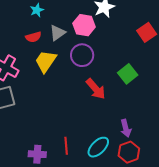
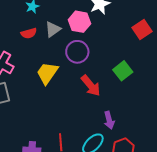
yellow trapezoid: (46, 61) -> (47, 73), moved
purple arrow: (126, 128) -> (109, 120), moved

